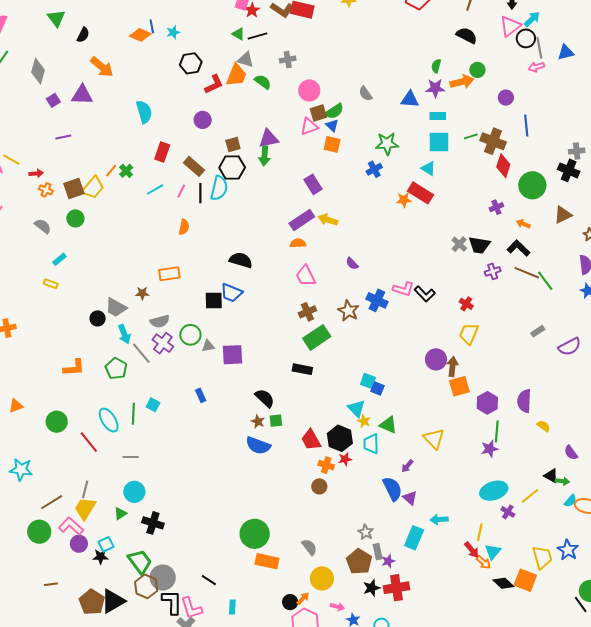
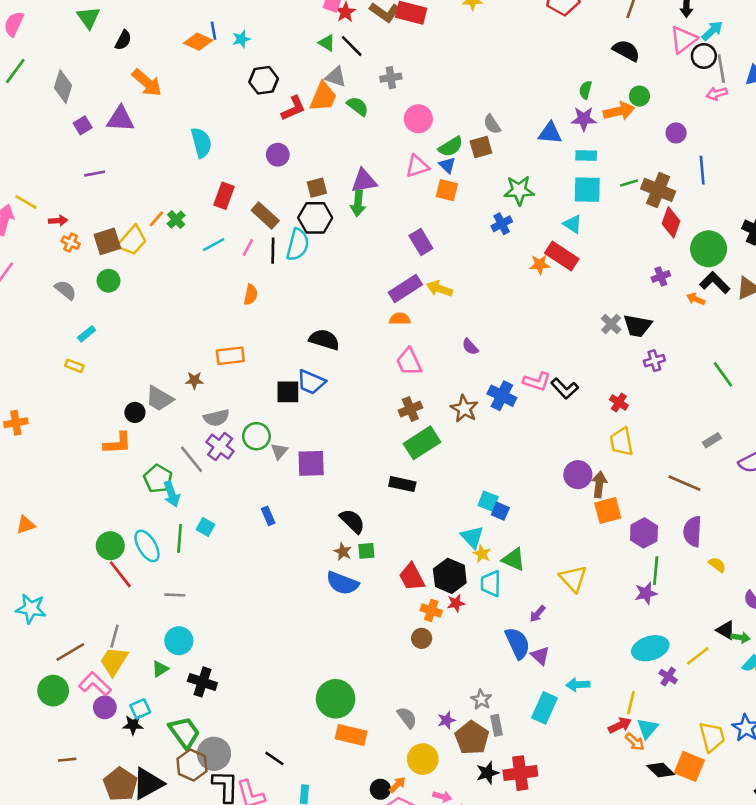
black line: (257, 36) -> (352, 46), turned 60
brown square: (318, 113) -> (481, 147), moved
black L-shape: (518, 248) -> (715, 283), moved
brown line: (527, 273) -> (684, 483), moved
cyan arrow: (124, 334) -> (172, 494), moved
yellow trapezoid: (469, 334) -> (621, 442), turned -35
gray triangle: (208, 346) -> (279, 451), turned -40
orange L-shape: (74, 368) -> (118, 443), moved
green circle: (57, 422) -> (110, 546), moved
red arrow: (472, 550) -> (620, 725), turned -78
purple star: (388, 561) -> (446, 720), moved

